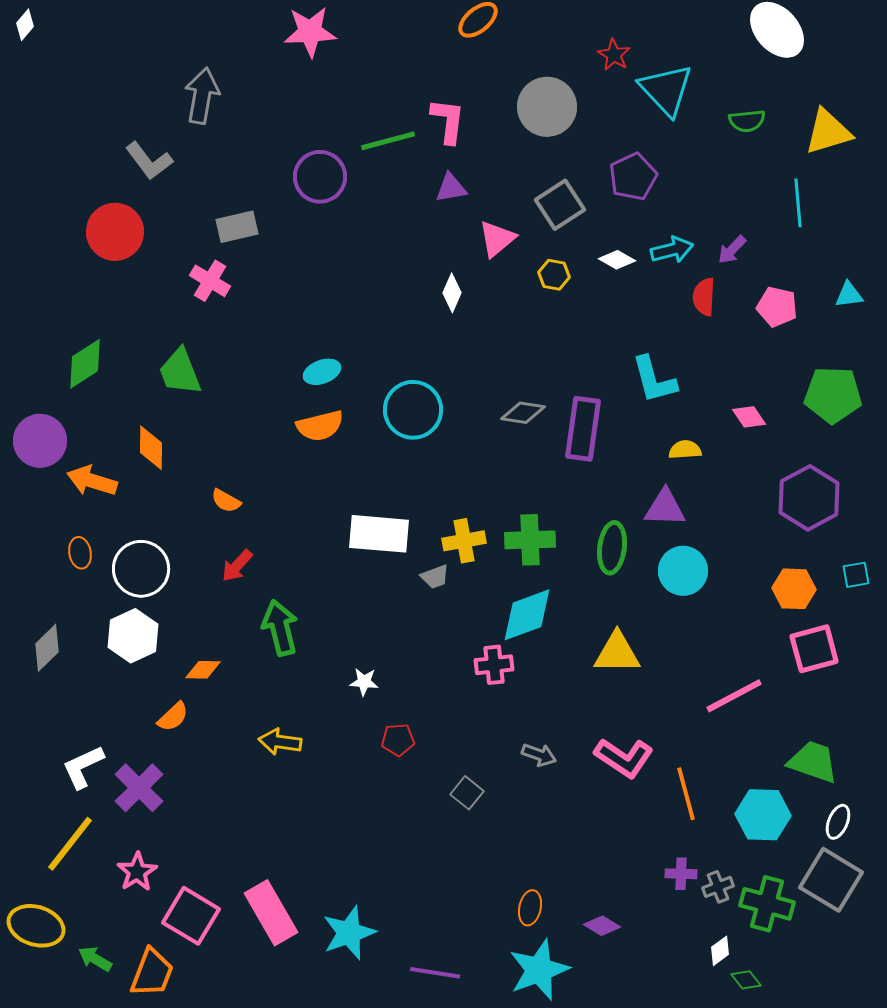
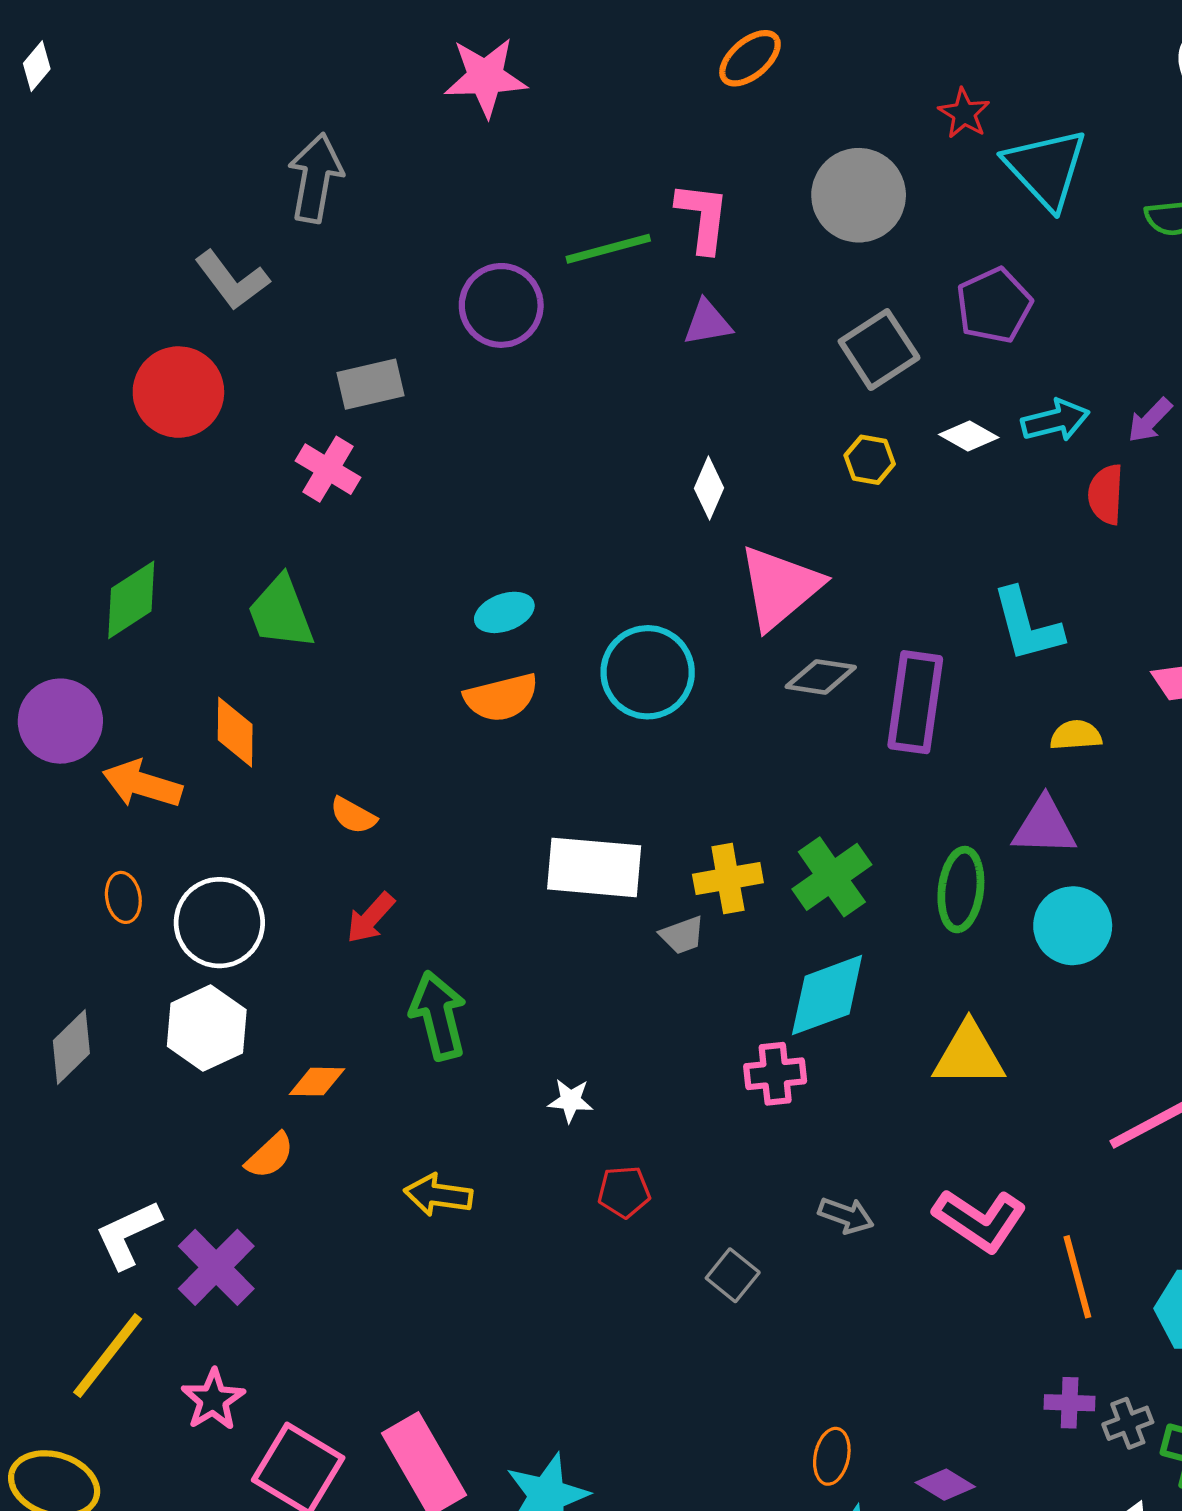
pink triangle: (497, 239) -> (780, 587), moved, size x1.5
green cross: (530, 540) -> (832, 877), turned -33

